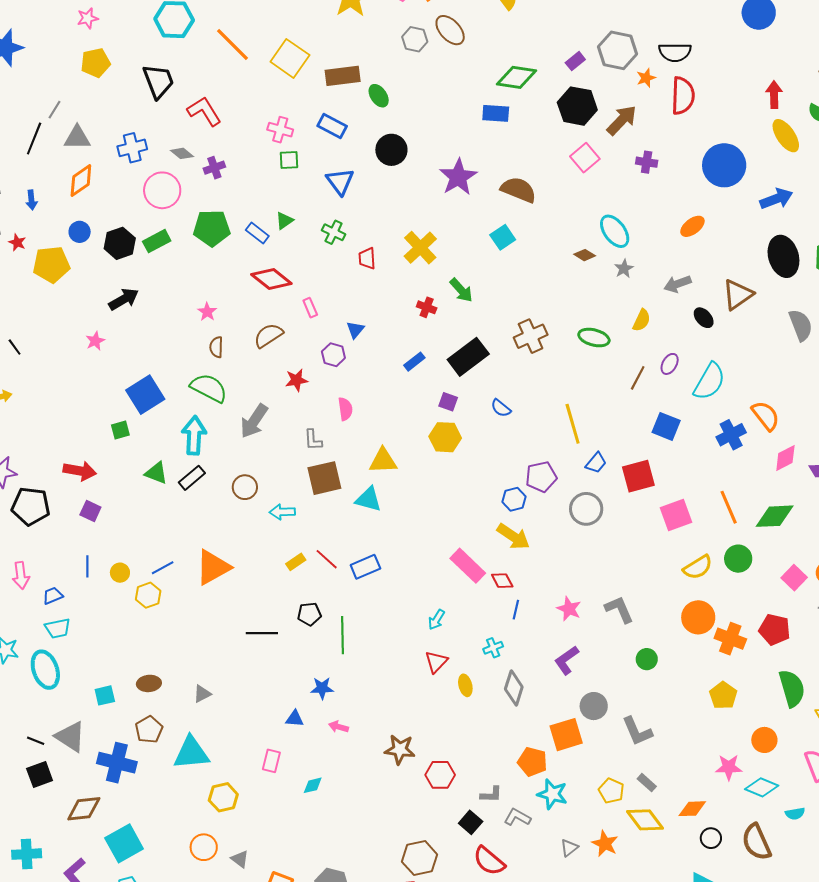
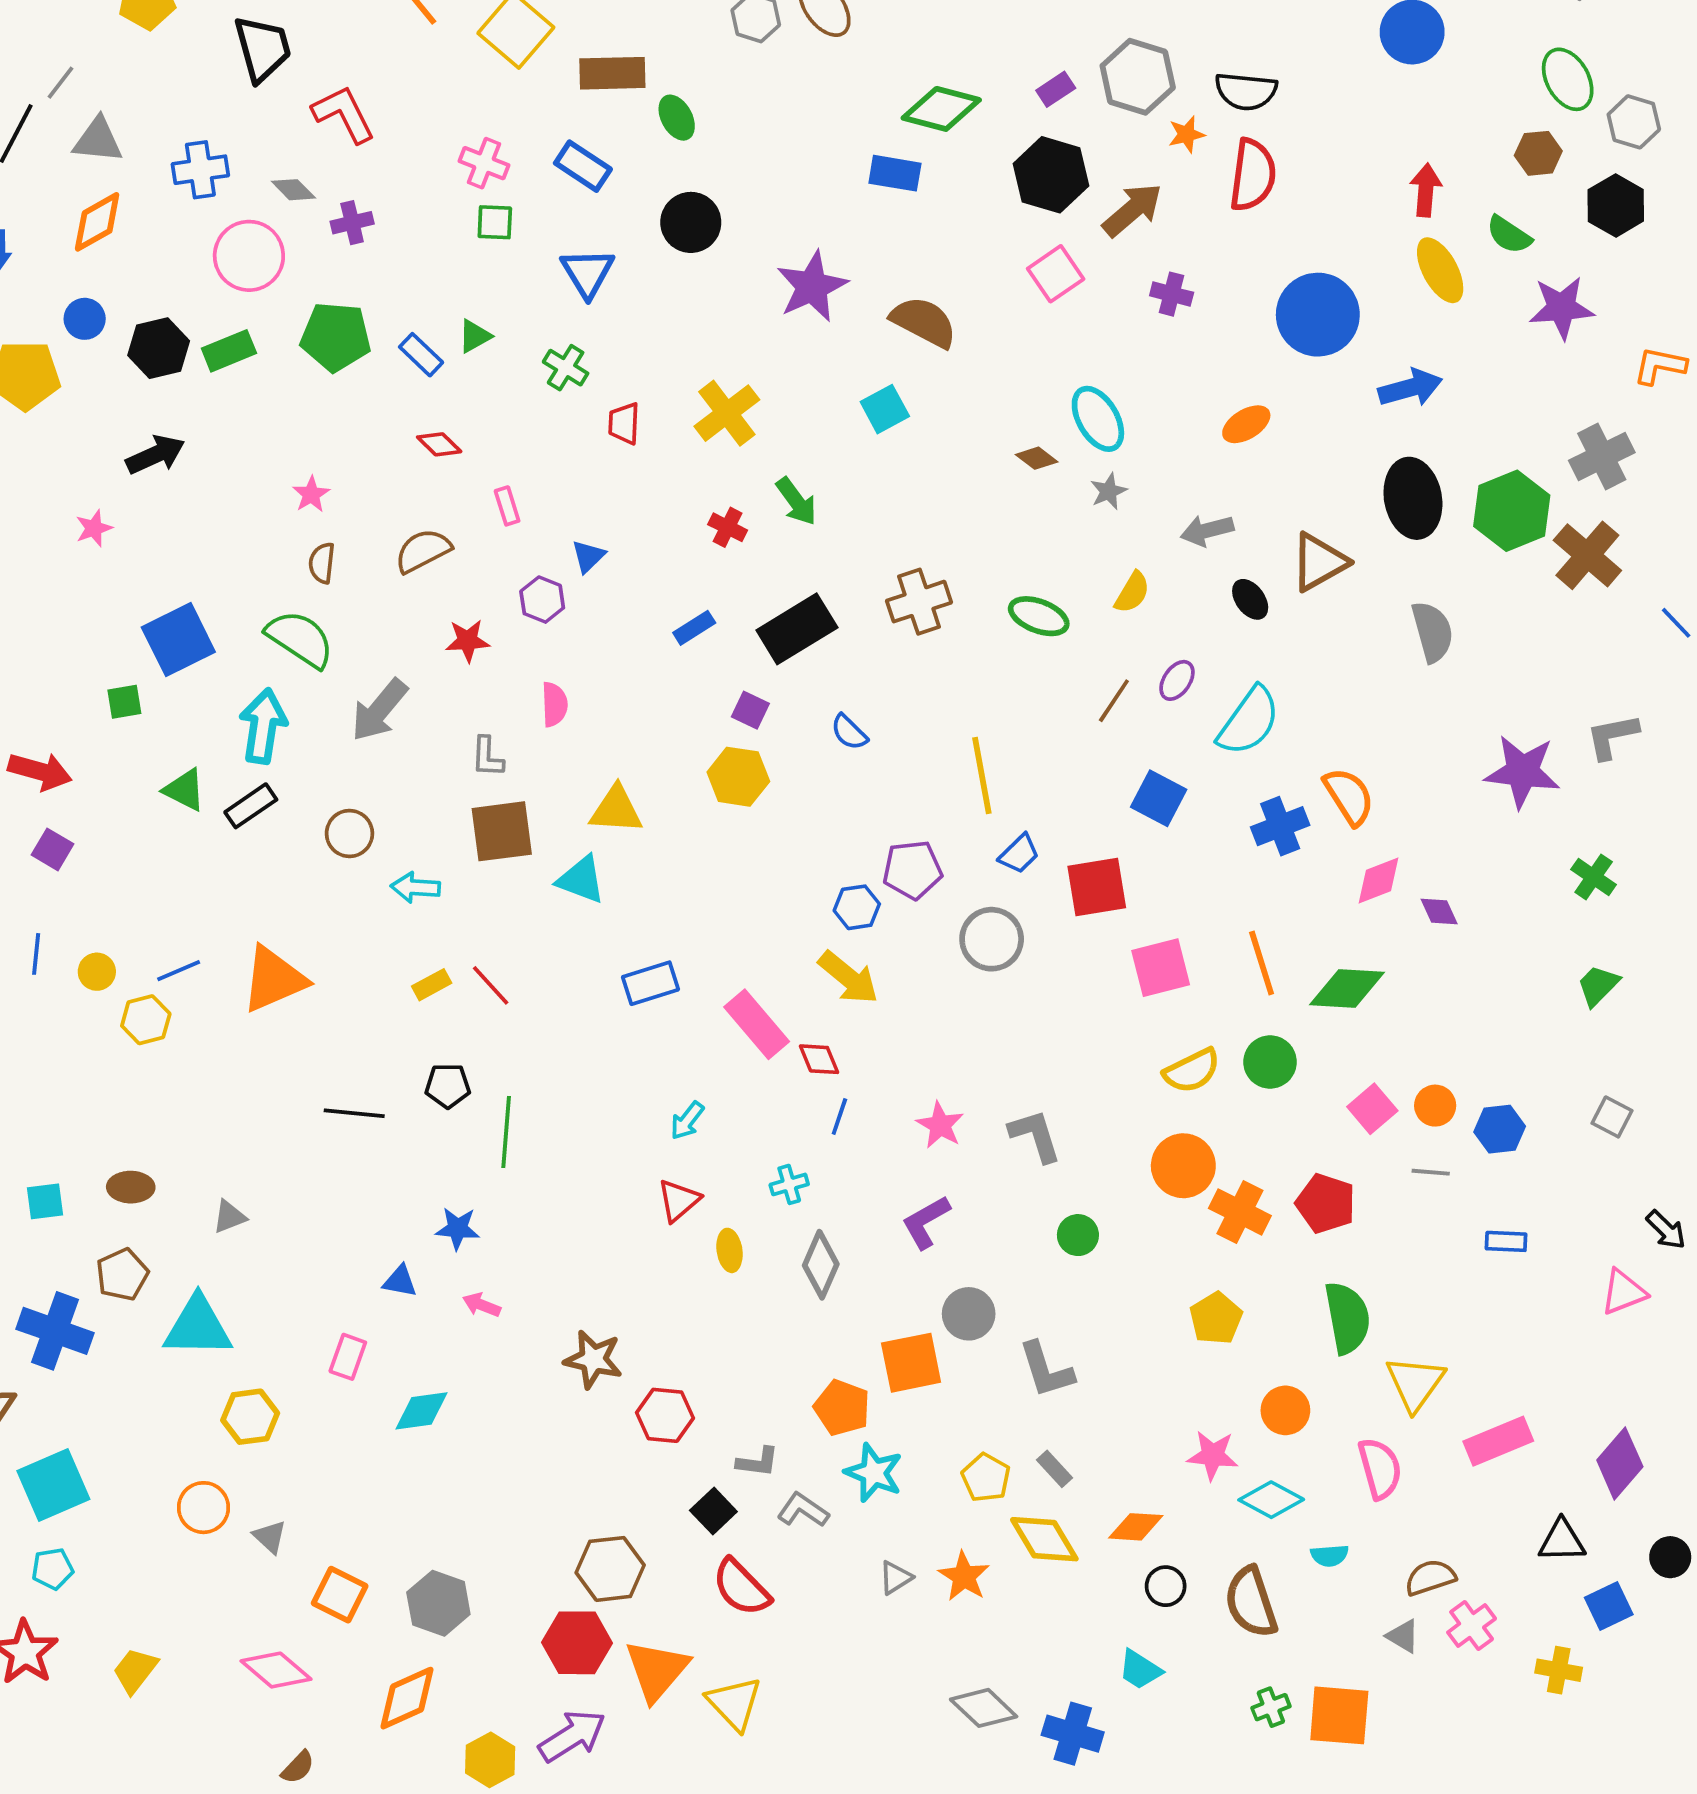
red diamond: (271, 279) -> (439, 444), size x0.6
blue rectangle: (365, 567) -> (650, 983), moved
cyan diamond: (313, 785) -> (421, 1411), size x1.4

